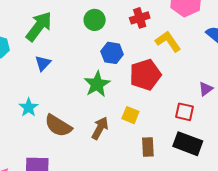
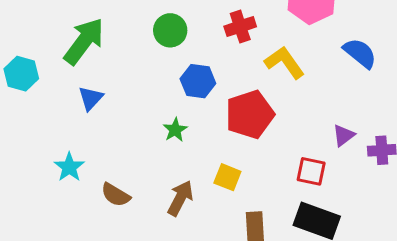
green star: (97, 84) -> (175, 130), size x0.6
brown semicircle: (58, 126) -> (116, 195), size x0.7

